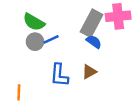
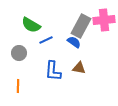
gray circle: (35, 42) -> (19, 53), moved
blue semicircle: (94, 42) -> (74, 42), moved
brown triangle: (89, 72) -> (79, 68), turned 40

